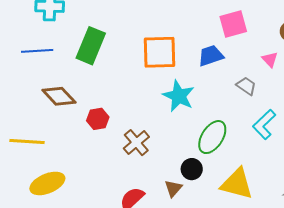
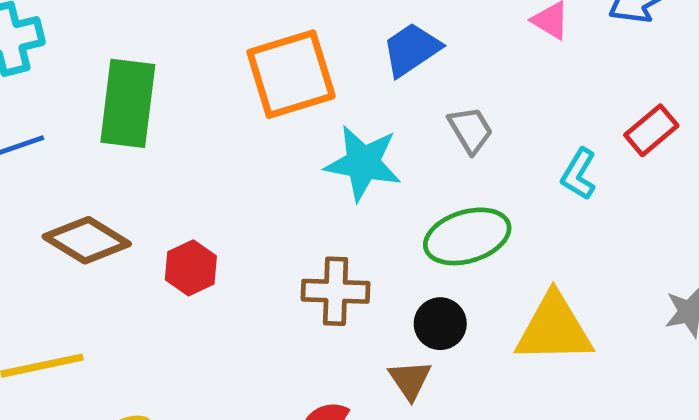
gray trapezoid: (246, 86) -> (470, 130), moved, turned 40
cyan L-shape: (264, 124) -> (579, 174), size x0.7
green ellipse: (212, 137) -> (467, 236), turned 56
brown cross: (136, 143) -> (336, 291), moved, turned -32

